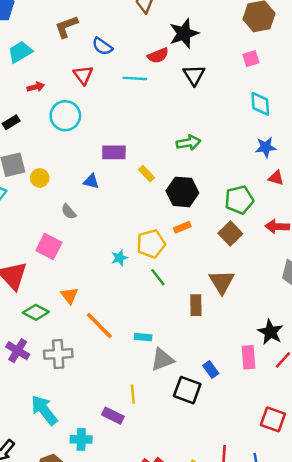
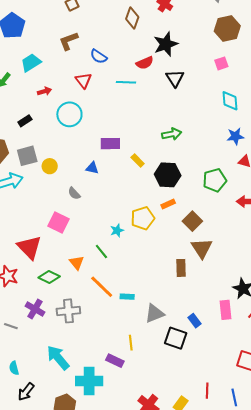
brown square: (230, 234) -> (192, 221), moved
green line: (158, 277) -> (101, 252), moved
cyan rectangle: (143, 337) -> (127, 297), moved
cyan cross: (81, 439) -> (89, 381), size x1.5

